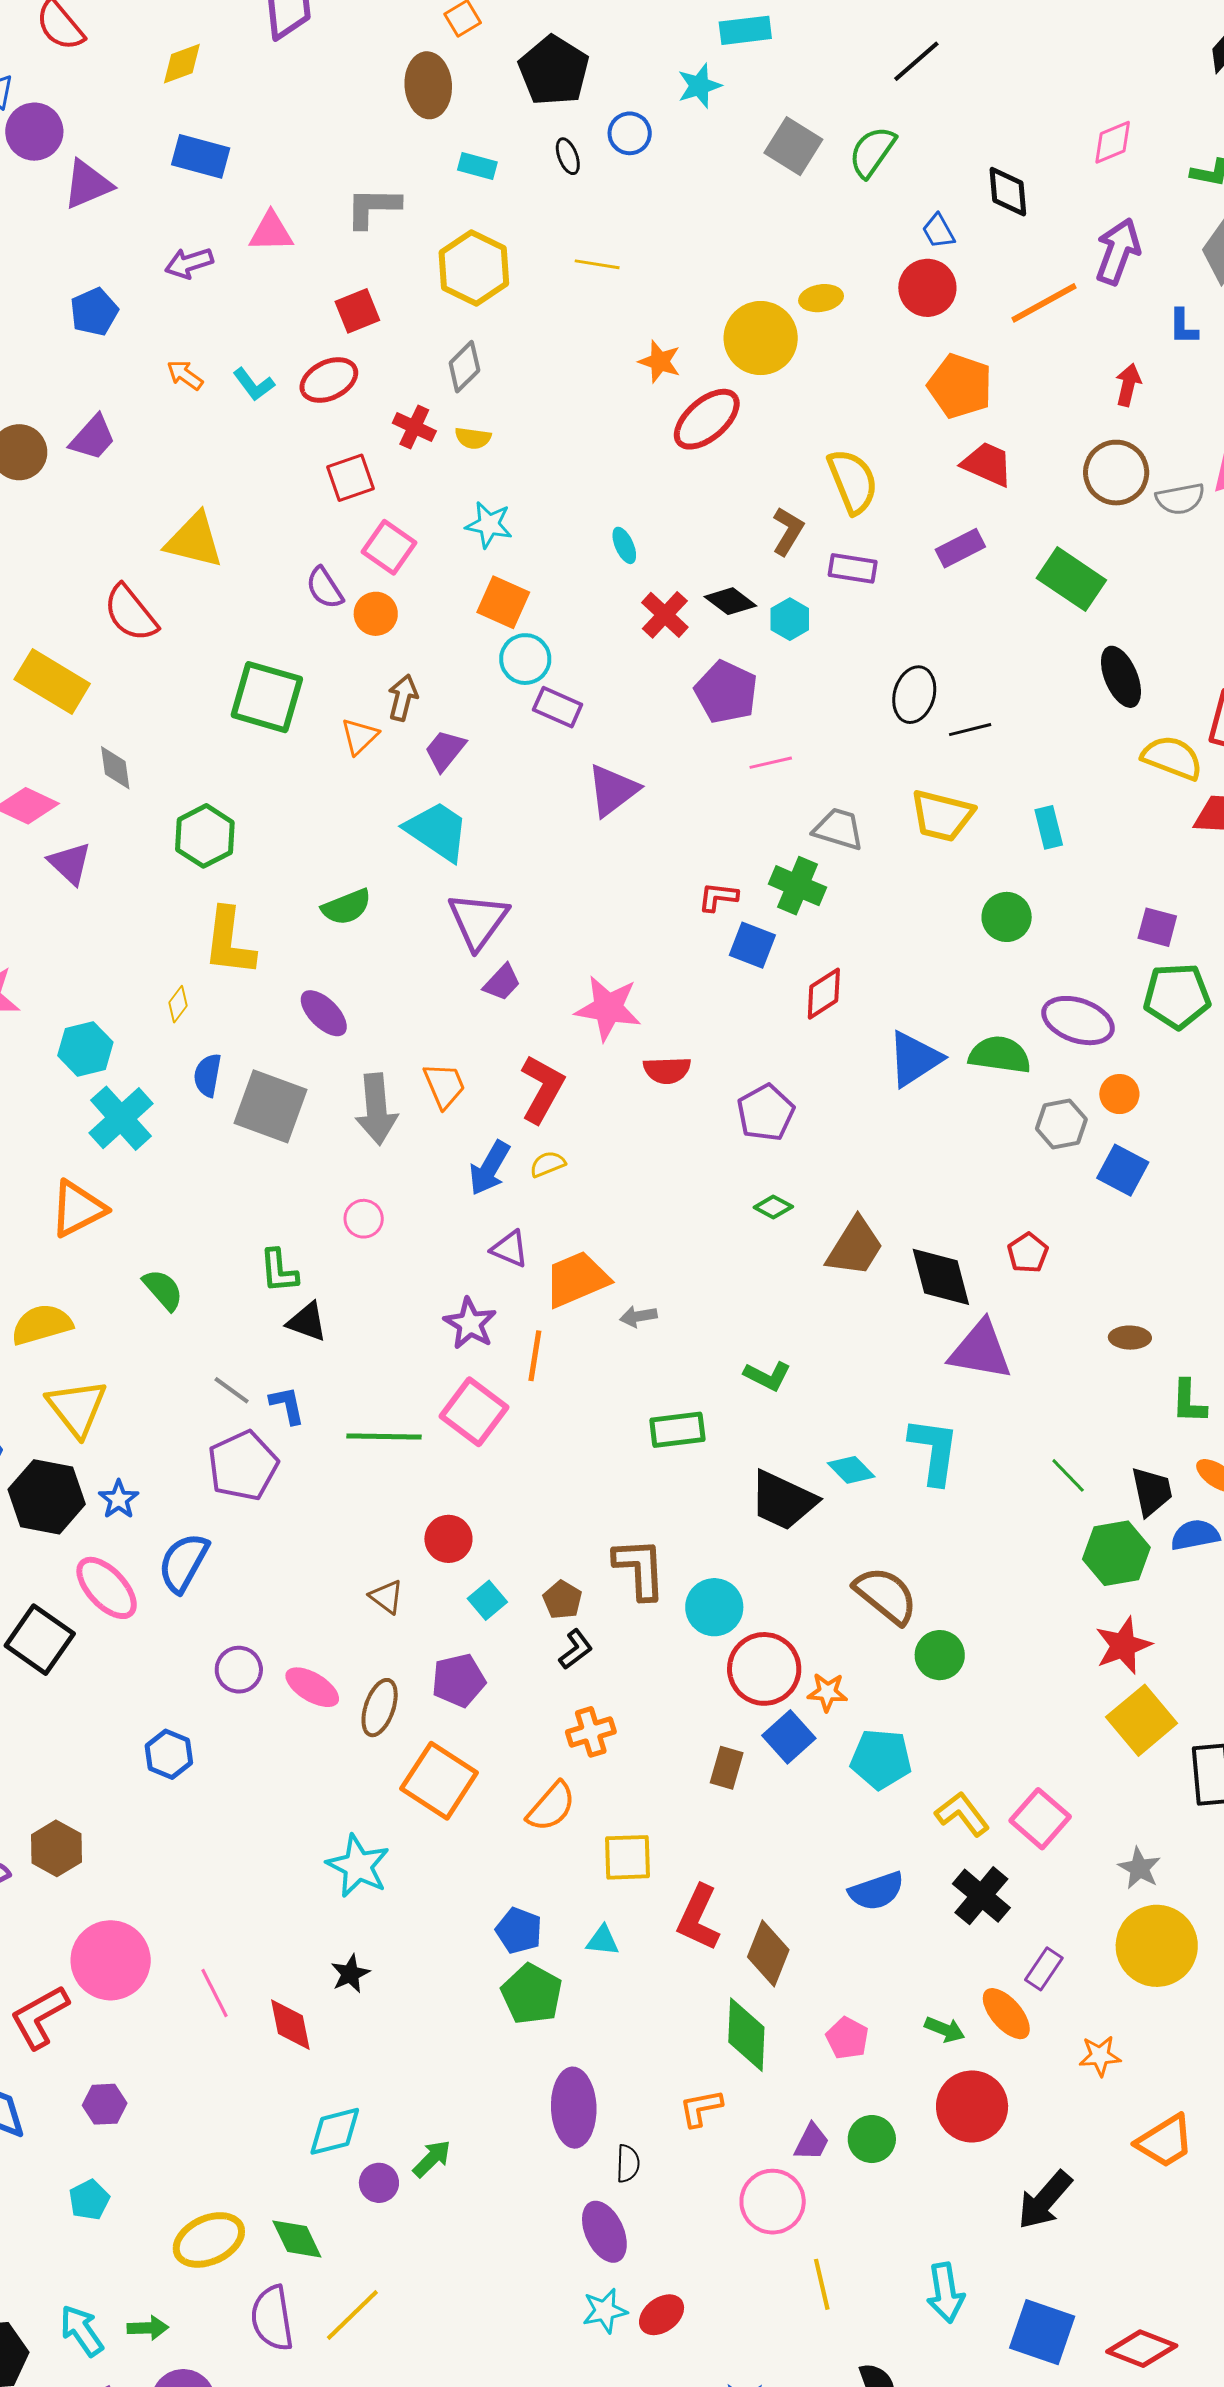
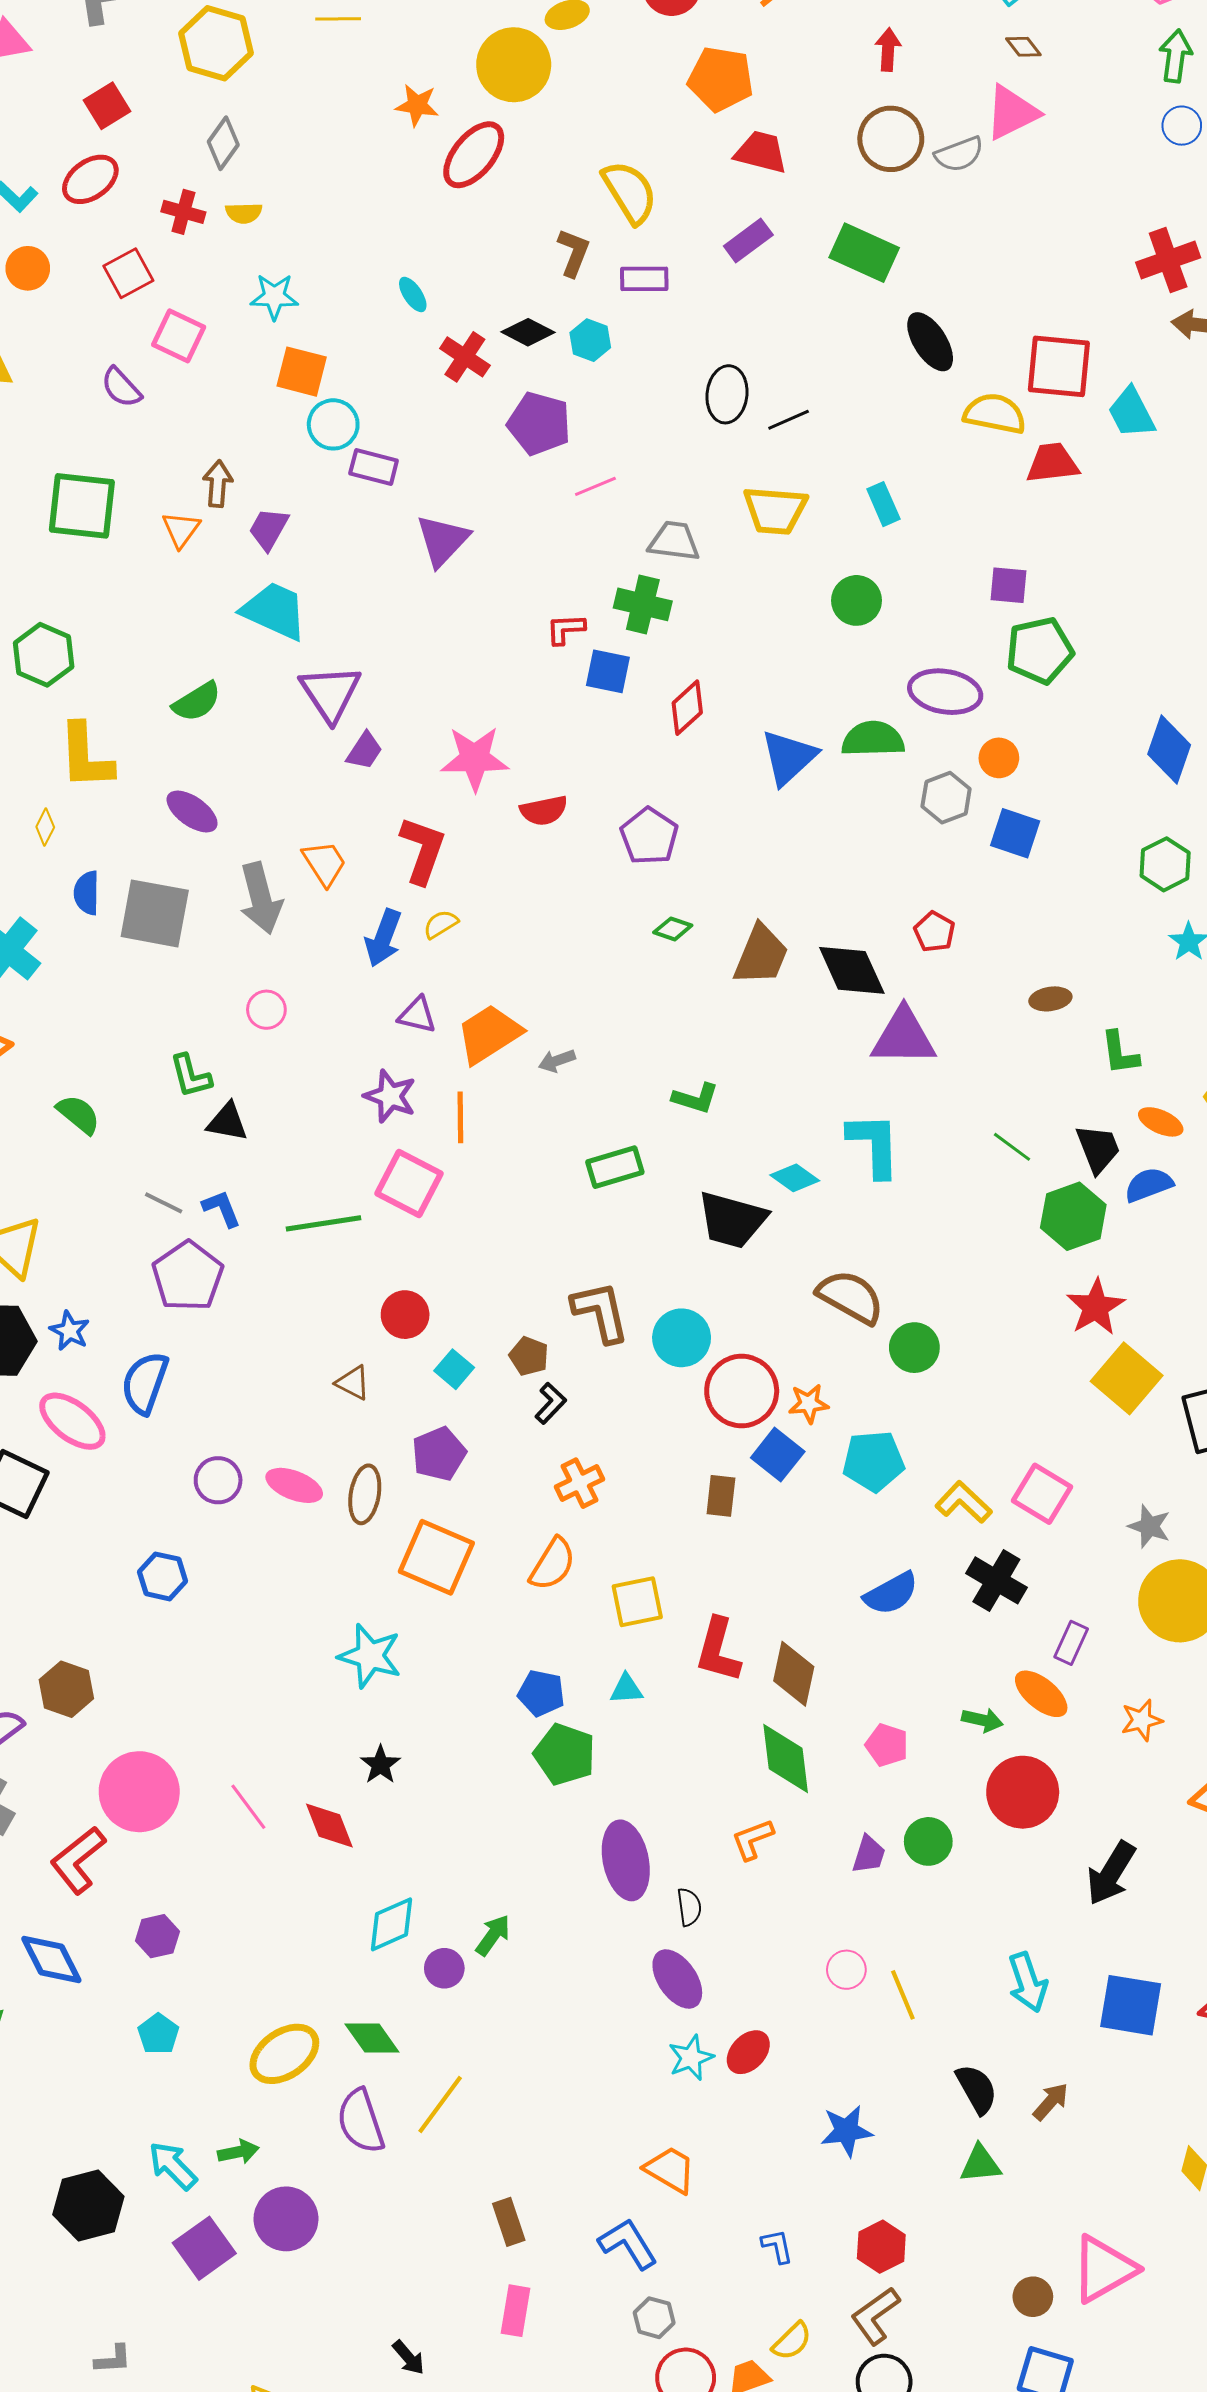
orange circle: (376, 614) -> (28, 268), moved
pink circle: (773, 2202) -> (846, 1970), moved, size x0.6

